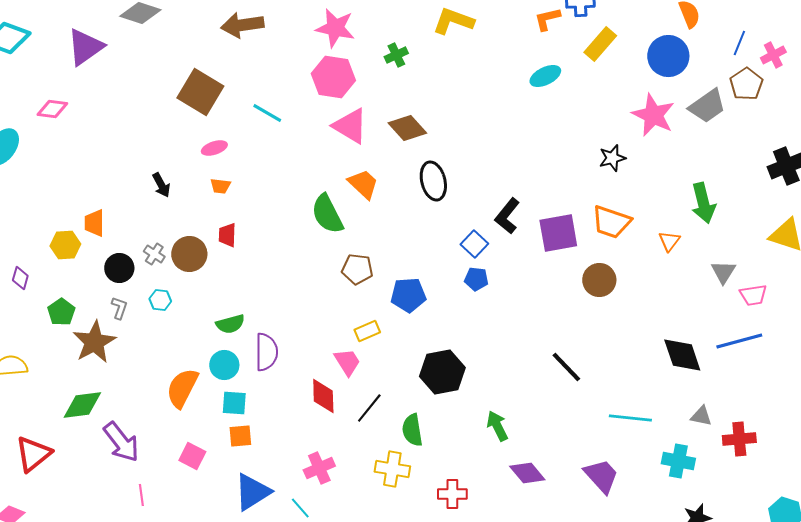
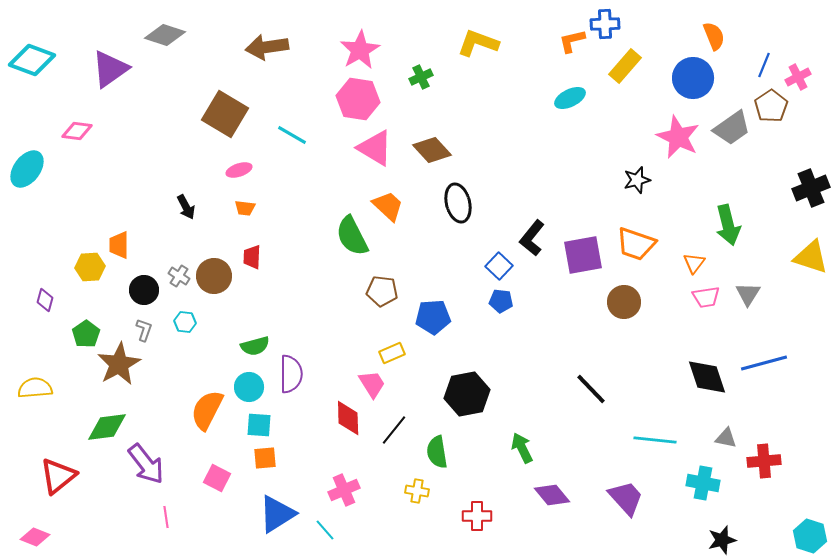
pink star: (335, 28) -> (360, 50), turned 30
pink trapezoid: (753, 295) -> (706, 297), moved
yellow cross: (392, 469) -> (417, 491), size x0.7

